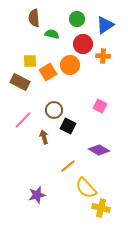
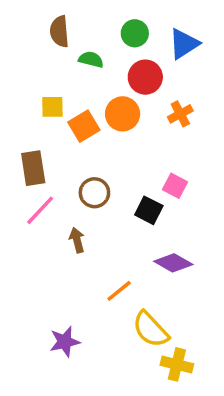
orange cross: (103, 56) -> (180, 114), moved, turned -32
brown rectangle: (20, 82) -> (33, 168), moved, turned 54
black square: (68, 126) -> (149, 210), moved

